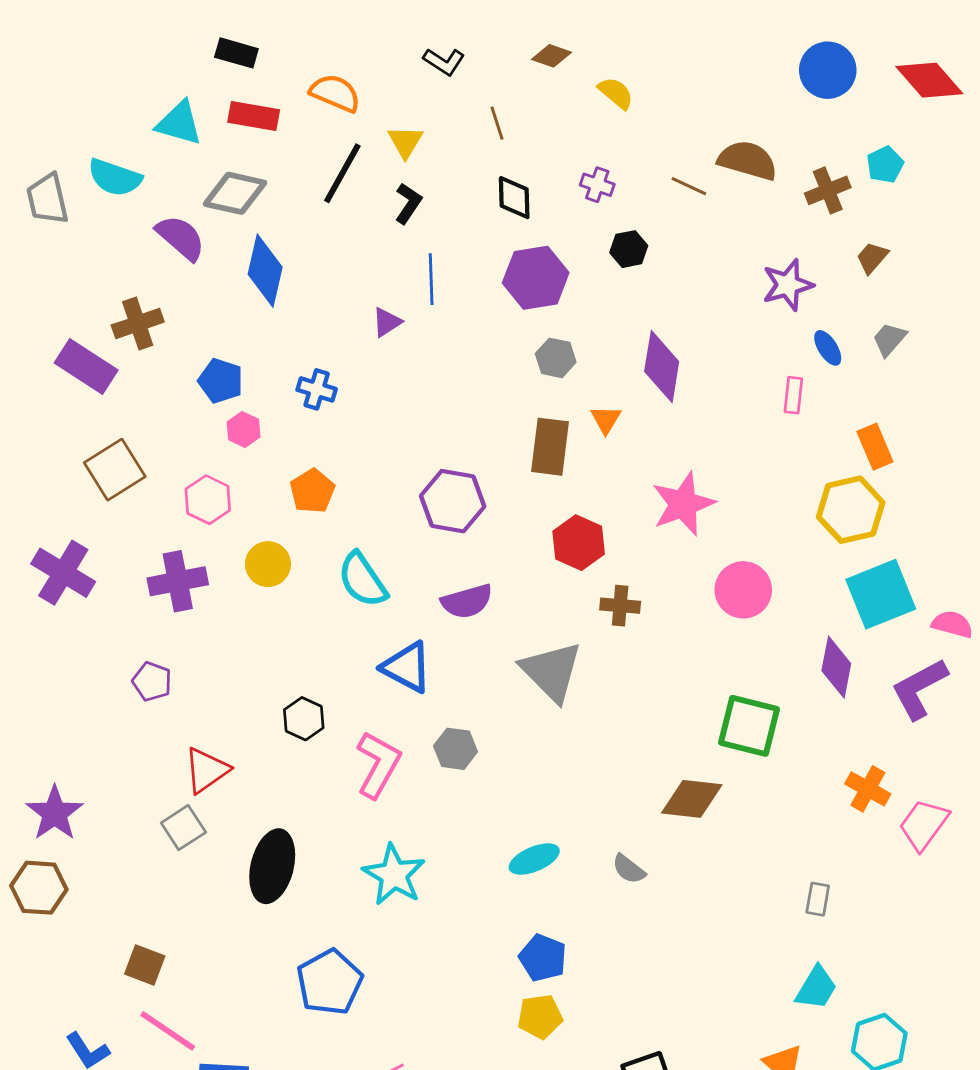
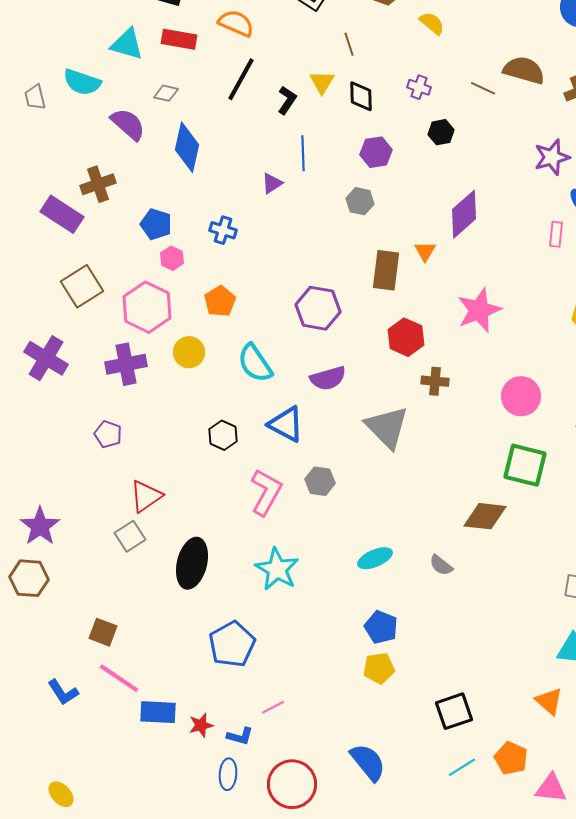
yellow triangle: (405, 142) -> (322, 82), moved
gray diamond: (235, 193) -> (166, 93), size x0.6
gray trapezoid: (47, 199) -> (35, 97), size x0.7
purple hexagon: (536, 278) -> (376, 152), size x0.7
gray hexagon: (556, 358) -> (360, 201), moved
purple diamond: (662, 367) -> (464, 214), turned 39
pink hexagon: (208, 500) -> (147, 307), size x1.5
pink circle: (743, 590) -> (521, 396), moved
black hexagon: (304, 719) -> (223, 435), moved

